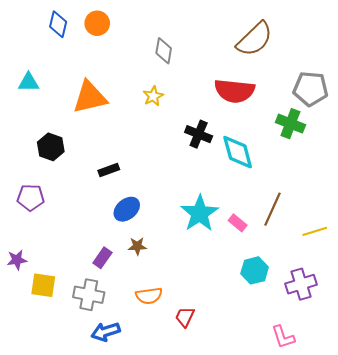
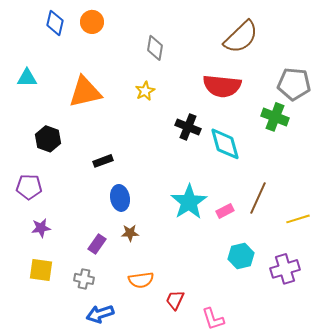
blue ellipse: (127, 209) -> (120, 198), turned -60
pink rectangle: (238, 223) -> (225, 211), turned -66
purple star: (17, 260) -> (41, 228), moved
gray cross: (89, 295) -> (84, 279), size x0.7
pink L-shape: (283, 337) -> (213, 319), moved

